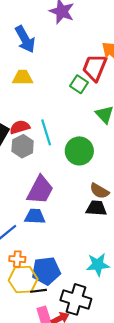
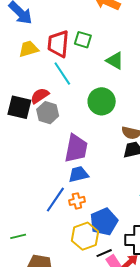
red trapezoid: (95, 67) -> (58, 44), moved
cyan line: (46, 132) -> (62, 74), moved
orange cross: (17, 259) -> (77, 201), moved
black line: (38, 291) -> (104, 253), moved

